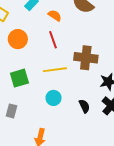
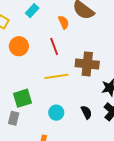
orange semicircle: (55, 15) -> (64, 22), moved, turned 32
green square: (19, 78) -> (23, 98), moved
cyan circle: (54, 98) -> (56, 113), moved

